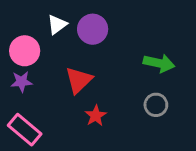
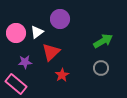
white triangle: (57, 25) -> (37, 32), moved
green arrow: (159, 63) -> (103, 41), turned -42
purple star: (22, 82) -> (25, 62), moved

